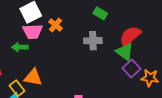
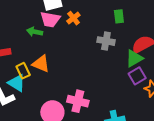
green rectangle: (100, 13) -> (119, 16), turned 40
green triangle: (125, 52) -> (134, 58), turned 42

